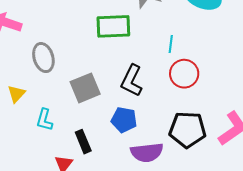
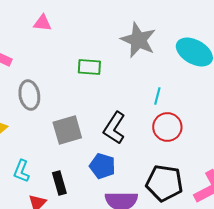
green rectangle: (113, 26) -> (89, 67), moved, size x0.7
cyan L-shape: (44, 120) -> (21, 171), moved

